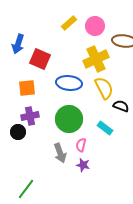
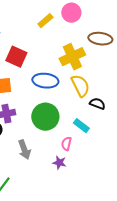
pink circle: (95, 26) -> (71, 13), moved
pink semicircle: (81, 145) -> (66, 144), moved
gray arrow: (60, 153) -> (24, 150), moved

